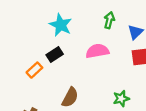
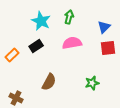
green arrow: (109, 20) -> (69, 17), moved
orange rectangle: (34, 70) -> (12, 55), moved

